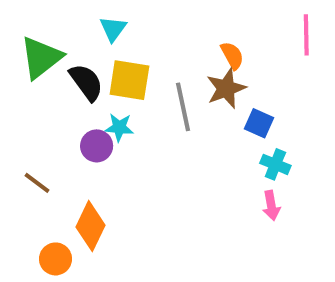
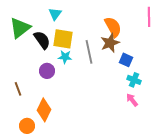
orange semicircle: (232, 55) -> (113, 27), size x1.5
cyan star: (119, 127) -> (65, 57), moved
brown line: (37, 183) -> (18, 89), turned 32
pink arrow: (271, 206) -> (132, 100), turned 152

